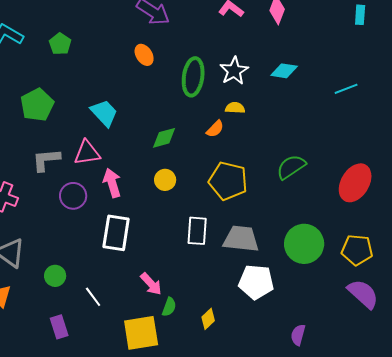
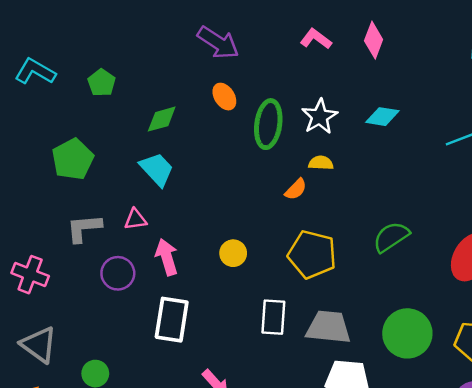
orange ellipse: (144, 55) -> (224, 97), moved
green diamond: (164, 138) -> (162, 119), moved
pink triangle: (87, 153) -> (135, 219), size x0.7

